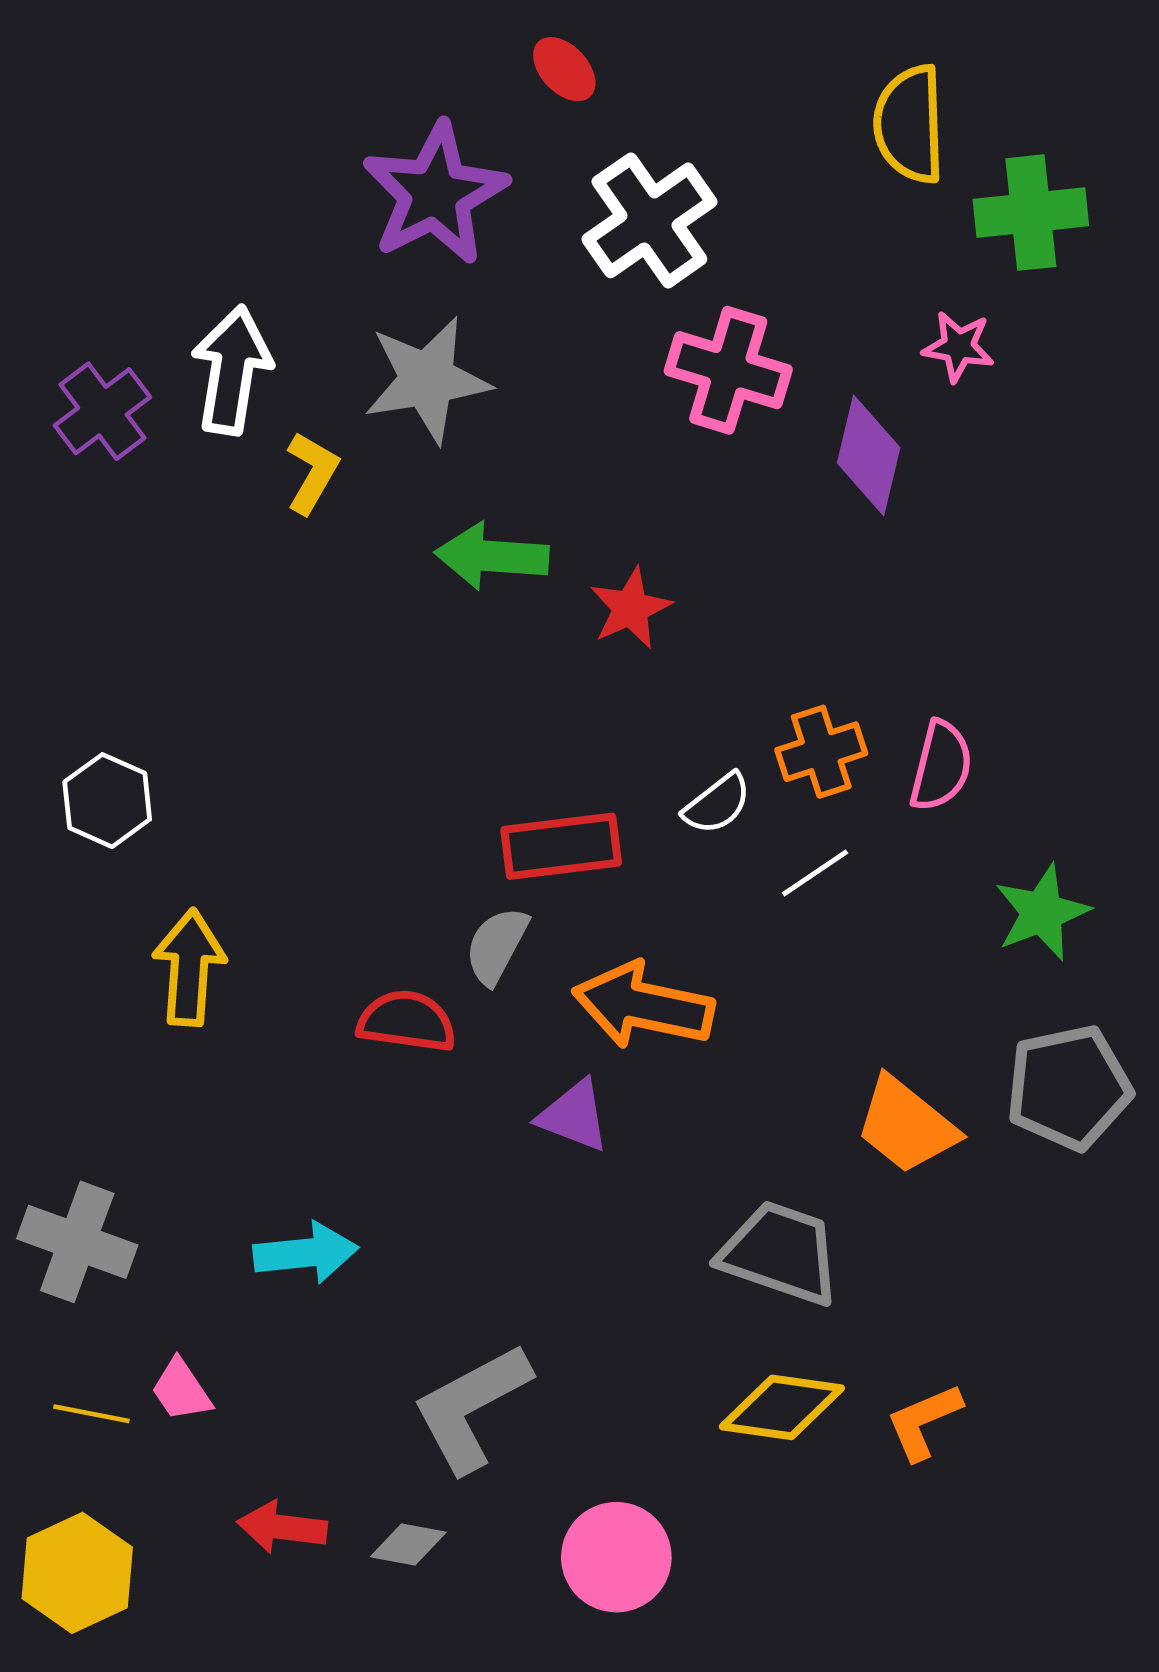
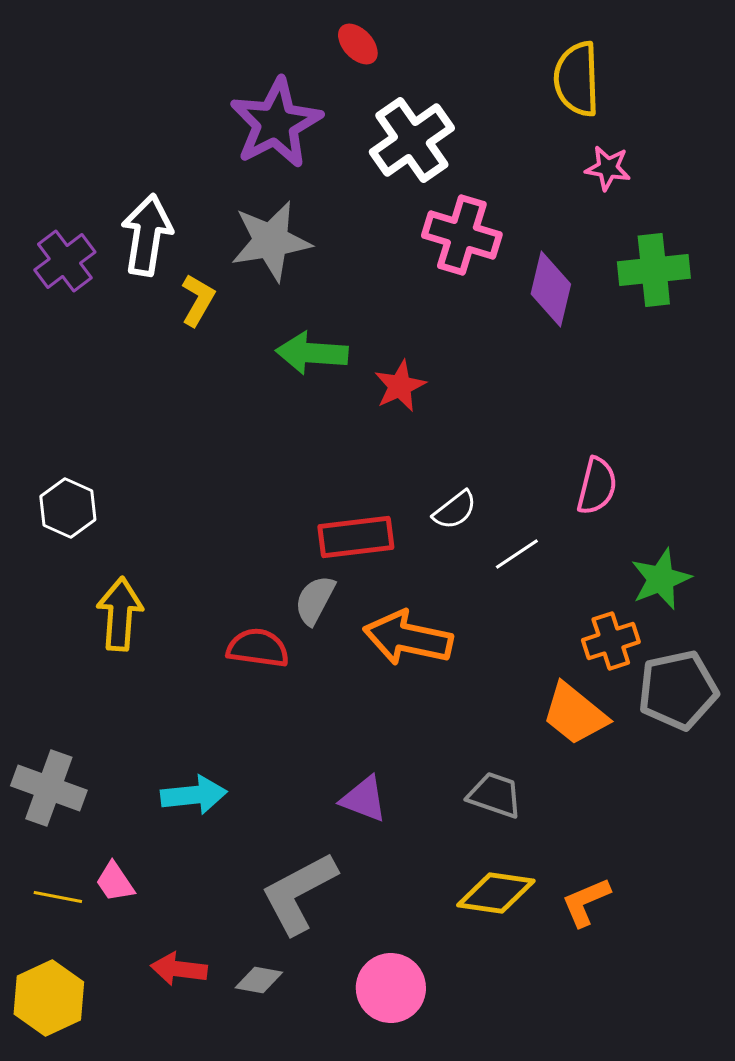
green cross: (1031, 213) -> (654, 270), moved
pink star: (958, 347) -> (608, 168), moved
orange cross: (821, 752) -> (611, 641), moved
purple triangle: (574, 1116) -> (364, 799), moved
gray trapezoid: (780, 1253) -> (495, 795), size x0.7

